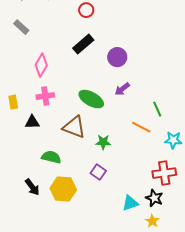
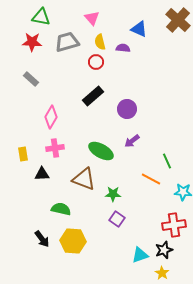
purple square: (98, 172) -> (117, 219), moved
black star: (154, 198) -> (164, 250), turned 30

